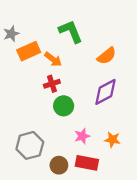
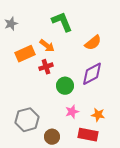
orange rectangle: (29, 51) -> (25, 54), moved
green circle: (64, 106) -> (65, 86), moved
red rectangle: (87, 163) -> (88, 135), moved

